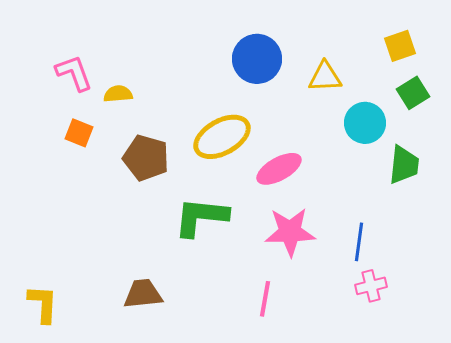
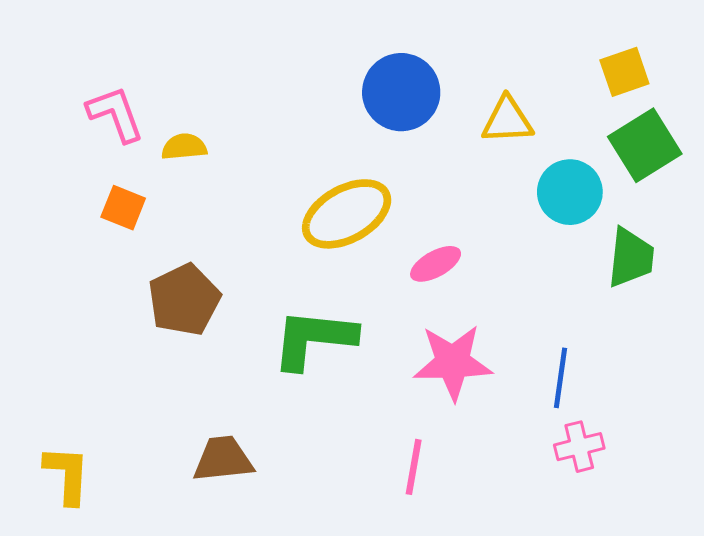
green square: (413, 93) -> (645, 145), size x1.4
brown pentagon: (146, 158) -> (184, 300), moved, turned 30
pink ellipse: (279, 169) -> (436, 264), size x0.7

